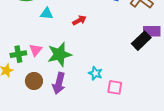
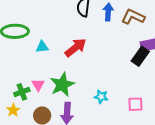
red arrow: (79, 20) -> (76, 48), size x1.6
pink square: (115, 87) -> (135, 104), moved

